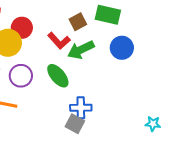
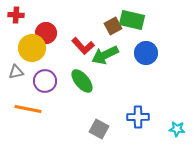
brown square: (78, 22) -> (113, 26), moved
blue cross: (81, 108) -> (138, 117), moved

